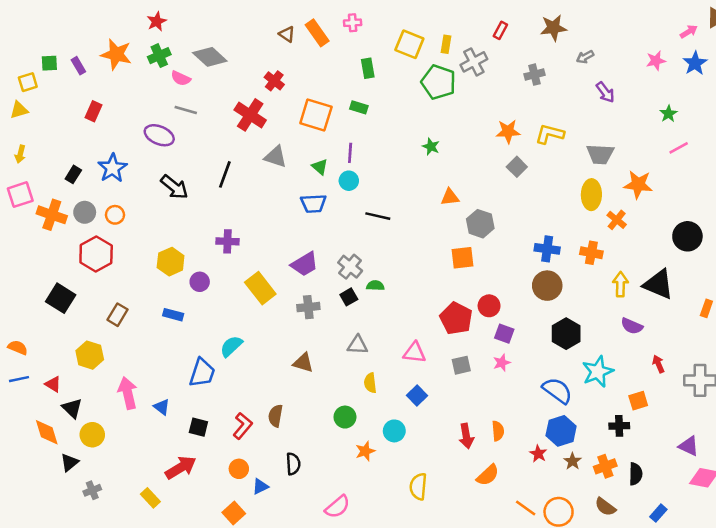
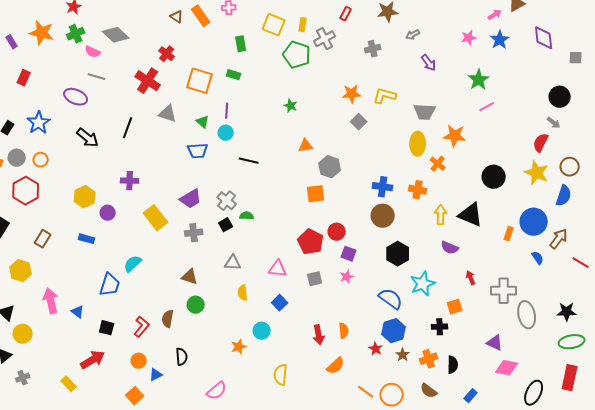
green star: (668, 114) -> (479, 80), size x1.5
green circle: (345, 417) -> (196, 305), moved

